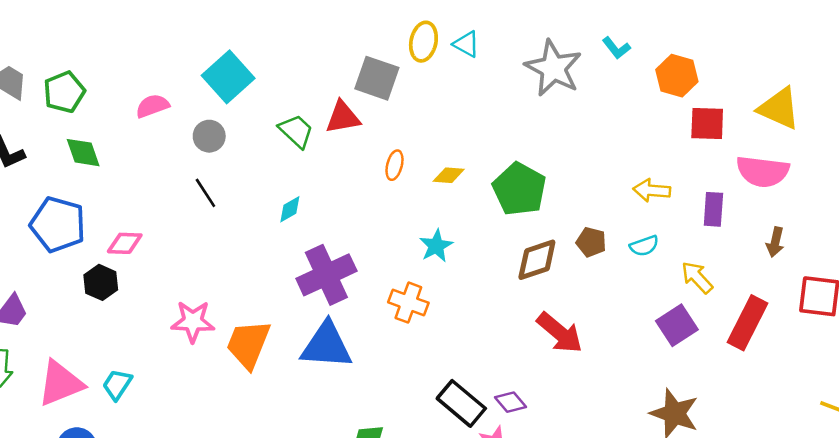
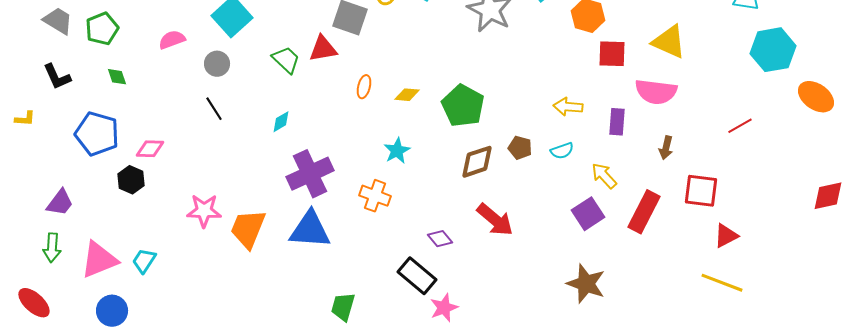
green diamond: (83, 153) -> (117, 77), size x0.7
purple diamond: (510, 402) -> (440, 239), moved

